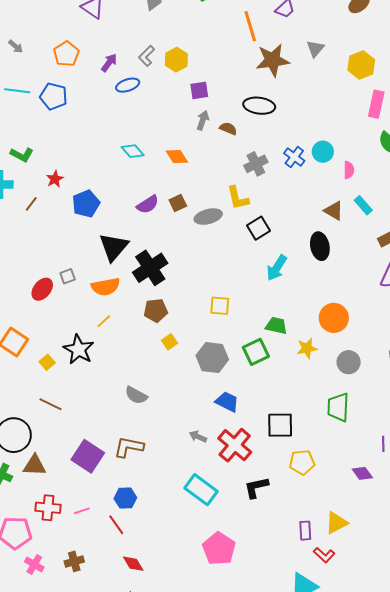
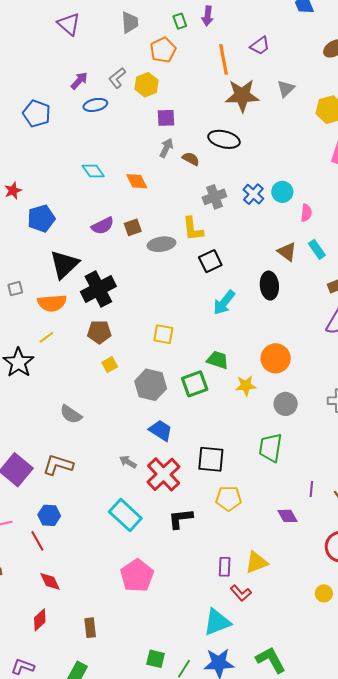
orange pentagon: (66, 54) -> (163, 50), moved
blue pentagon: (53, 96) -> (37, 114), moved

